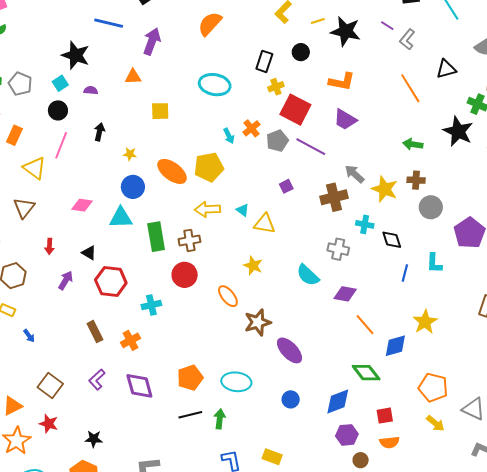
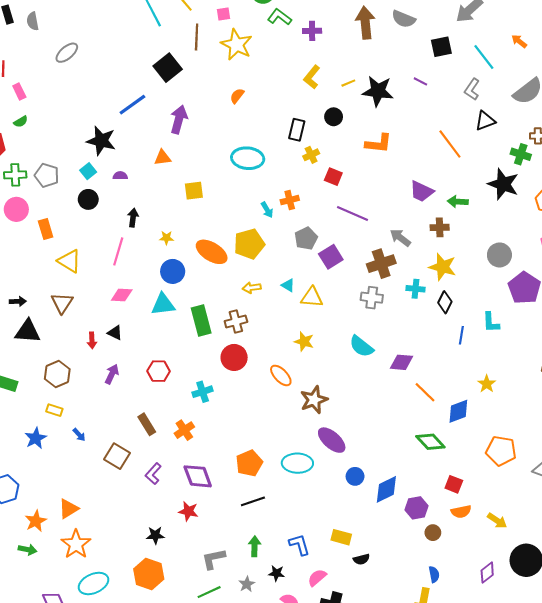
blue line: (109, 23) -> (132, 105), turned -44
orange semicircle: (210, 24) -> (237, 96), size x0.6
gray L-shape: (407, 39) -> (472, 89), moved
red square: (295, 110) -> (333, 177), size x0.6
purple trapezoid: (345, 119) -> (422, 191), moved
orange cross: (251, 128) -> (290, 200), turned 30
orange rectangle: (14, 135) -> (46, 229), turned -36
gray pentagon: (277, 141) -> (306, 238), moved
pink line: (61, 145) -> (118, 251), moved
brown cross: (416, 180) -> (440, 227), moved
purple square: (286, 186) -> (331, 257), size x1.6
yellow star: (385, 189) -> (443, 267), moved
gray circle: (431, 207) -> (499, 255), moved
yellow arrow: (207, 209) -> (252, 288), size x0.7
black diamond: (392, 240) -> (445, 302), turned 50
gray cross: (338, 249) -> (372, 298), moved
black triangle: (89, 253) -> (115, 333), moved
red hexagon: (111, 281) -> (159, 371), size x0.7
yellow star: (425, 322) -> (487, 384), size x0.7
purple ellipse: (289, 350) -> (332, 440), moved
brown square: (50, 386) -> (117, 456), moved
blue diamond: (338, 401) -> (386, 489), moved
red square: (385, 416) -> (454, 484), turned 36
green arrow: (220, 419) -> (255, 546), moved
yellow arrow: (435, 423) -> (497, 521), moved
red star: (49, 424) -> (188, 511), moved

